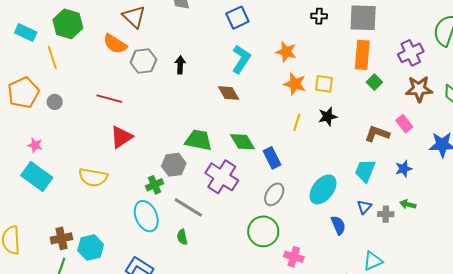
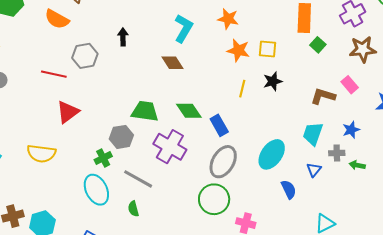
gray hexagon: (143, 61) -> (85, 56), moved
gray ellipse: (274, 194) -> (223, 162), size x1.4
gray cross: (386, 214) -> (337, 153), moved

